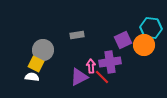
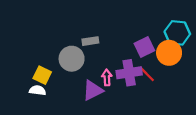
gray circle: (43, 50) -> (72, 59), moved
red line: (102, 77) -> (147, 74), moved

